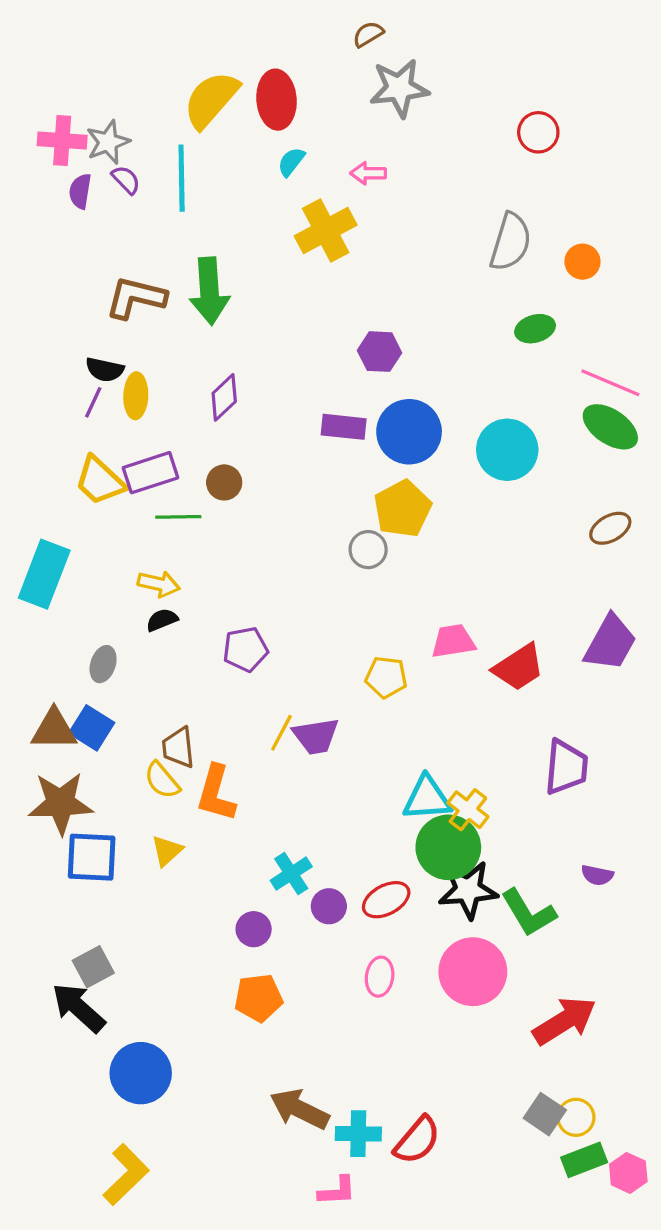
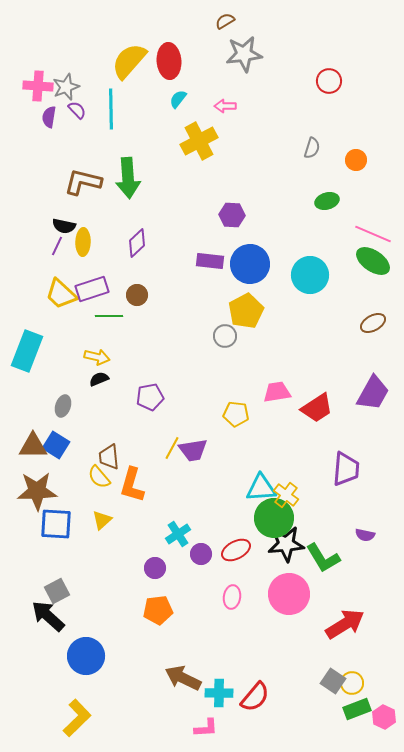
gray semicircle: (510, 242) -> (312, 148), size x0.6

